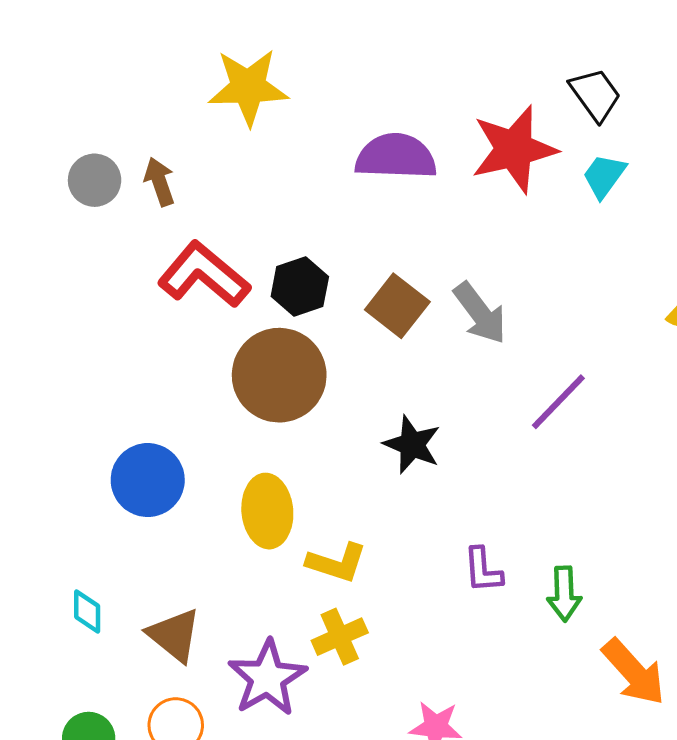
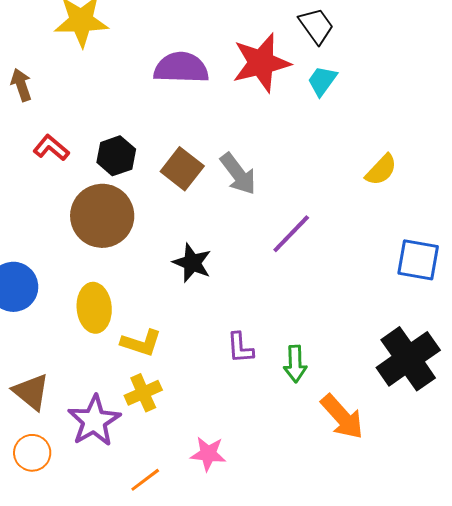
red L-shape: (204, 275) -> (51, 148), size x0.6

